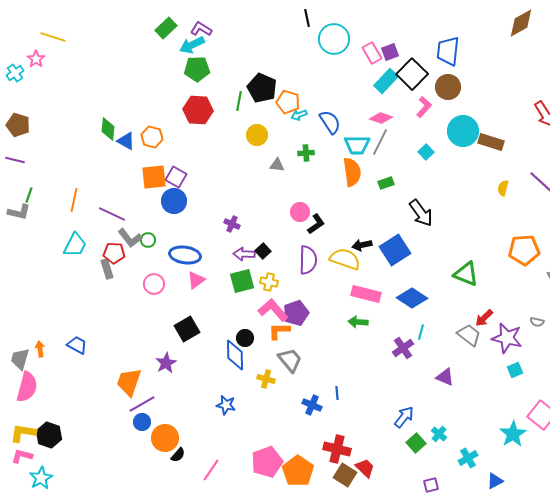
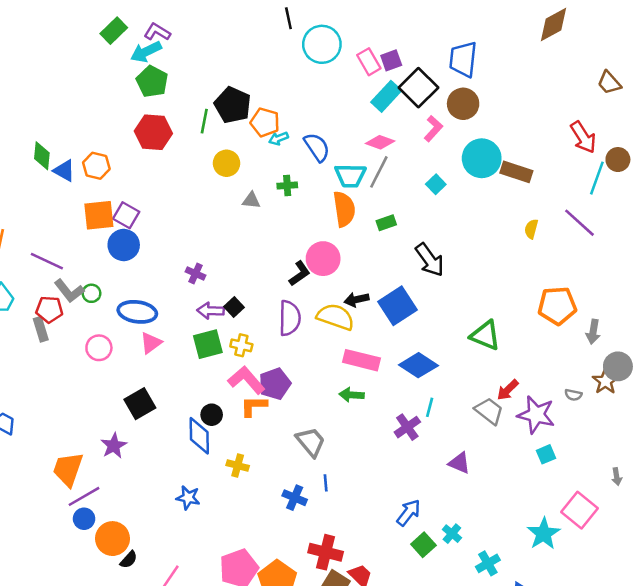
green pentagon: (197, 69) -> (152, 81), turned 30
pink circle: (300, 212) -> (323, 259), moved, size x1.4
gray trapezoid: (290, 360) -> (311, 442), moved

